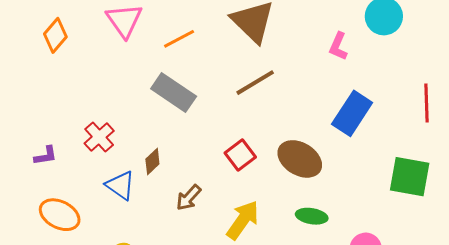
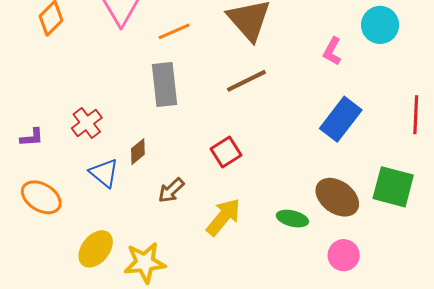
gray rectangle: (174, 93) -> (164, 84), turned 45
brown ellipse: (300, 159) -> (337, 197), moved

